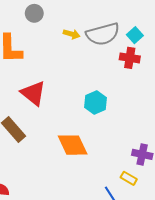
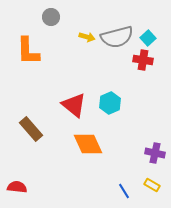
red triangle: (33, 93) -> (74, 105), moved
yellow rectangle: (129, 178) -> (152, 185), moved

